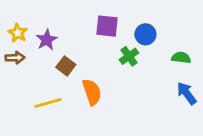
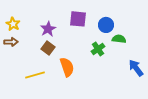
purple star: (47, 40) -> (48, 29), moved
green cross: (129, 56) -> (98, 49), moved
green semicircle: (181, 58) -> (119, 39), moved

